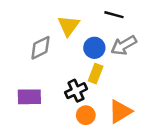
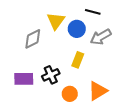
blue circle: (94, 48) -> (77, 29), moved
black cross: (76, 91) -> (51, 75), moved

